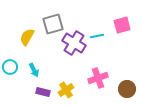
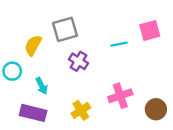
purple cross: (74, 43) -> (79, 61), moved, size x0.7
cyan circle: (10, 67) -> (12, 71), moved
purple rectangle: (43, 92) -> (33, 113), moved, size x1.5

